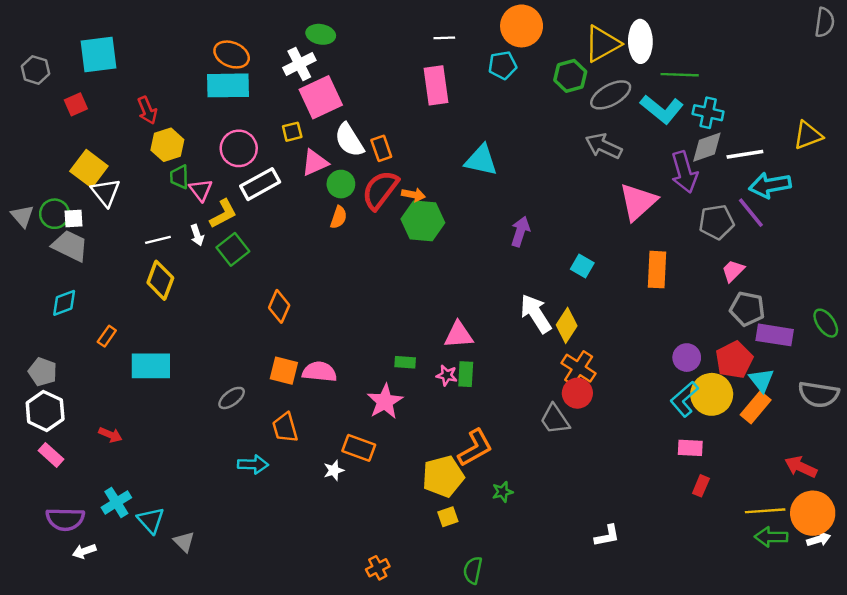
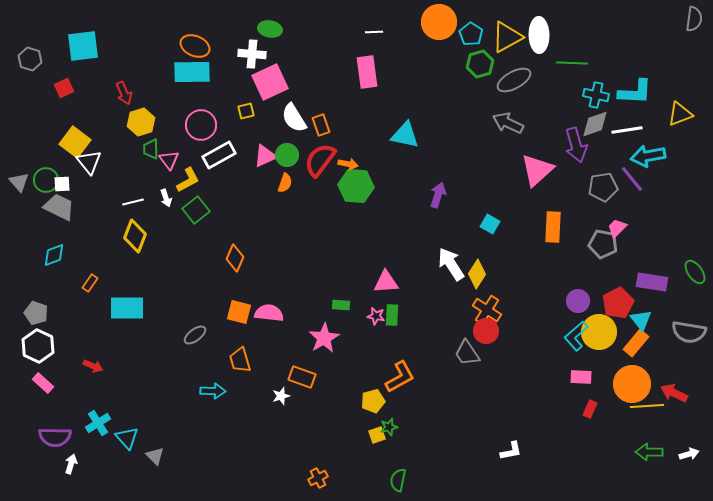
white cross: (299, 64) -> (252, 54), turned 32
cyan pentagon: (503, 65) -> (471, 34), moved, turned -30
cyan L-shape: (662, 109) -> (635, 92), moved, turned -36
pink triangle: (315, 163) -> (265, 156), moved
gray pentagon: (747, 309) -> (603, 244), moved
yellow pentagon: (443, 476) -> (373, 401), size x0.7
green star: (503, 492) -> (389, 427), moved
yellow line: (765, 511) -> (647, 406), moved
orange circle: (813, 513) -> (632, 384), moved
white arrow: (84, 551) -> (71, 464), turned 126

